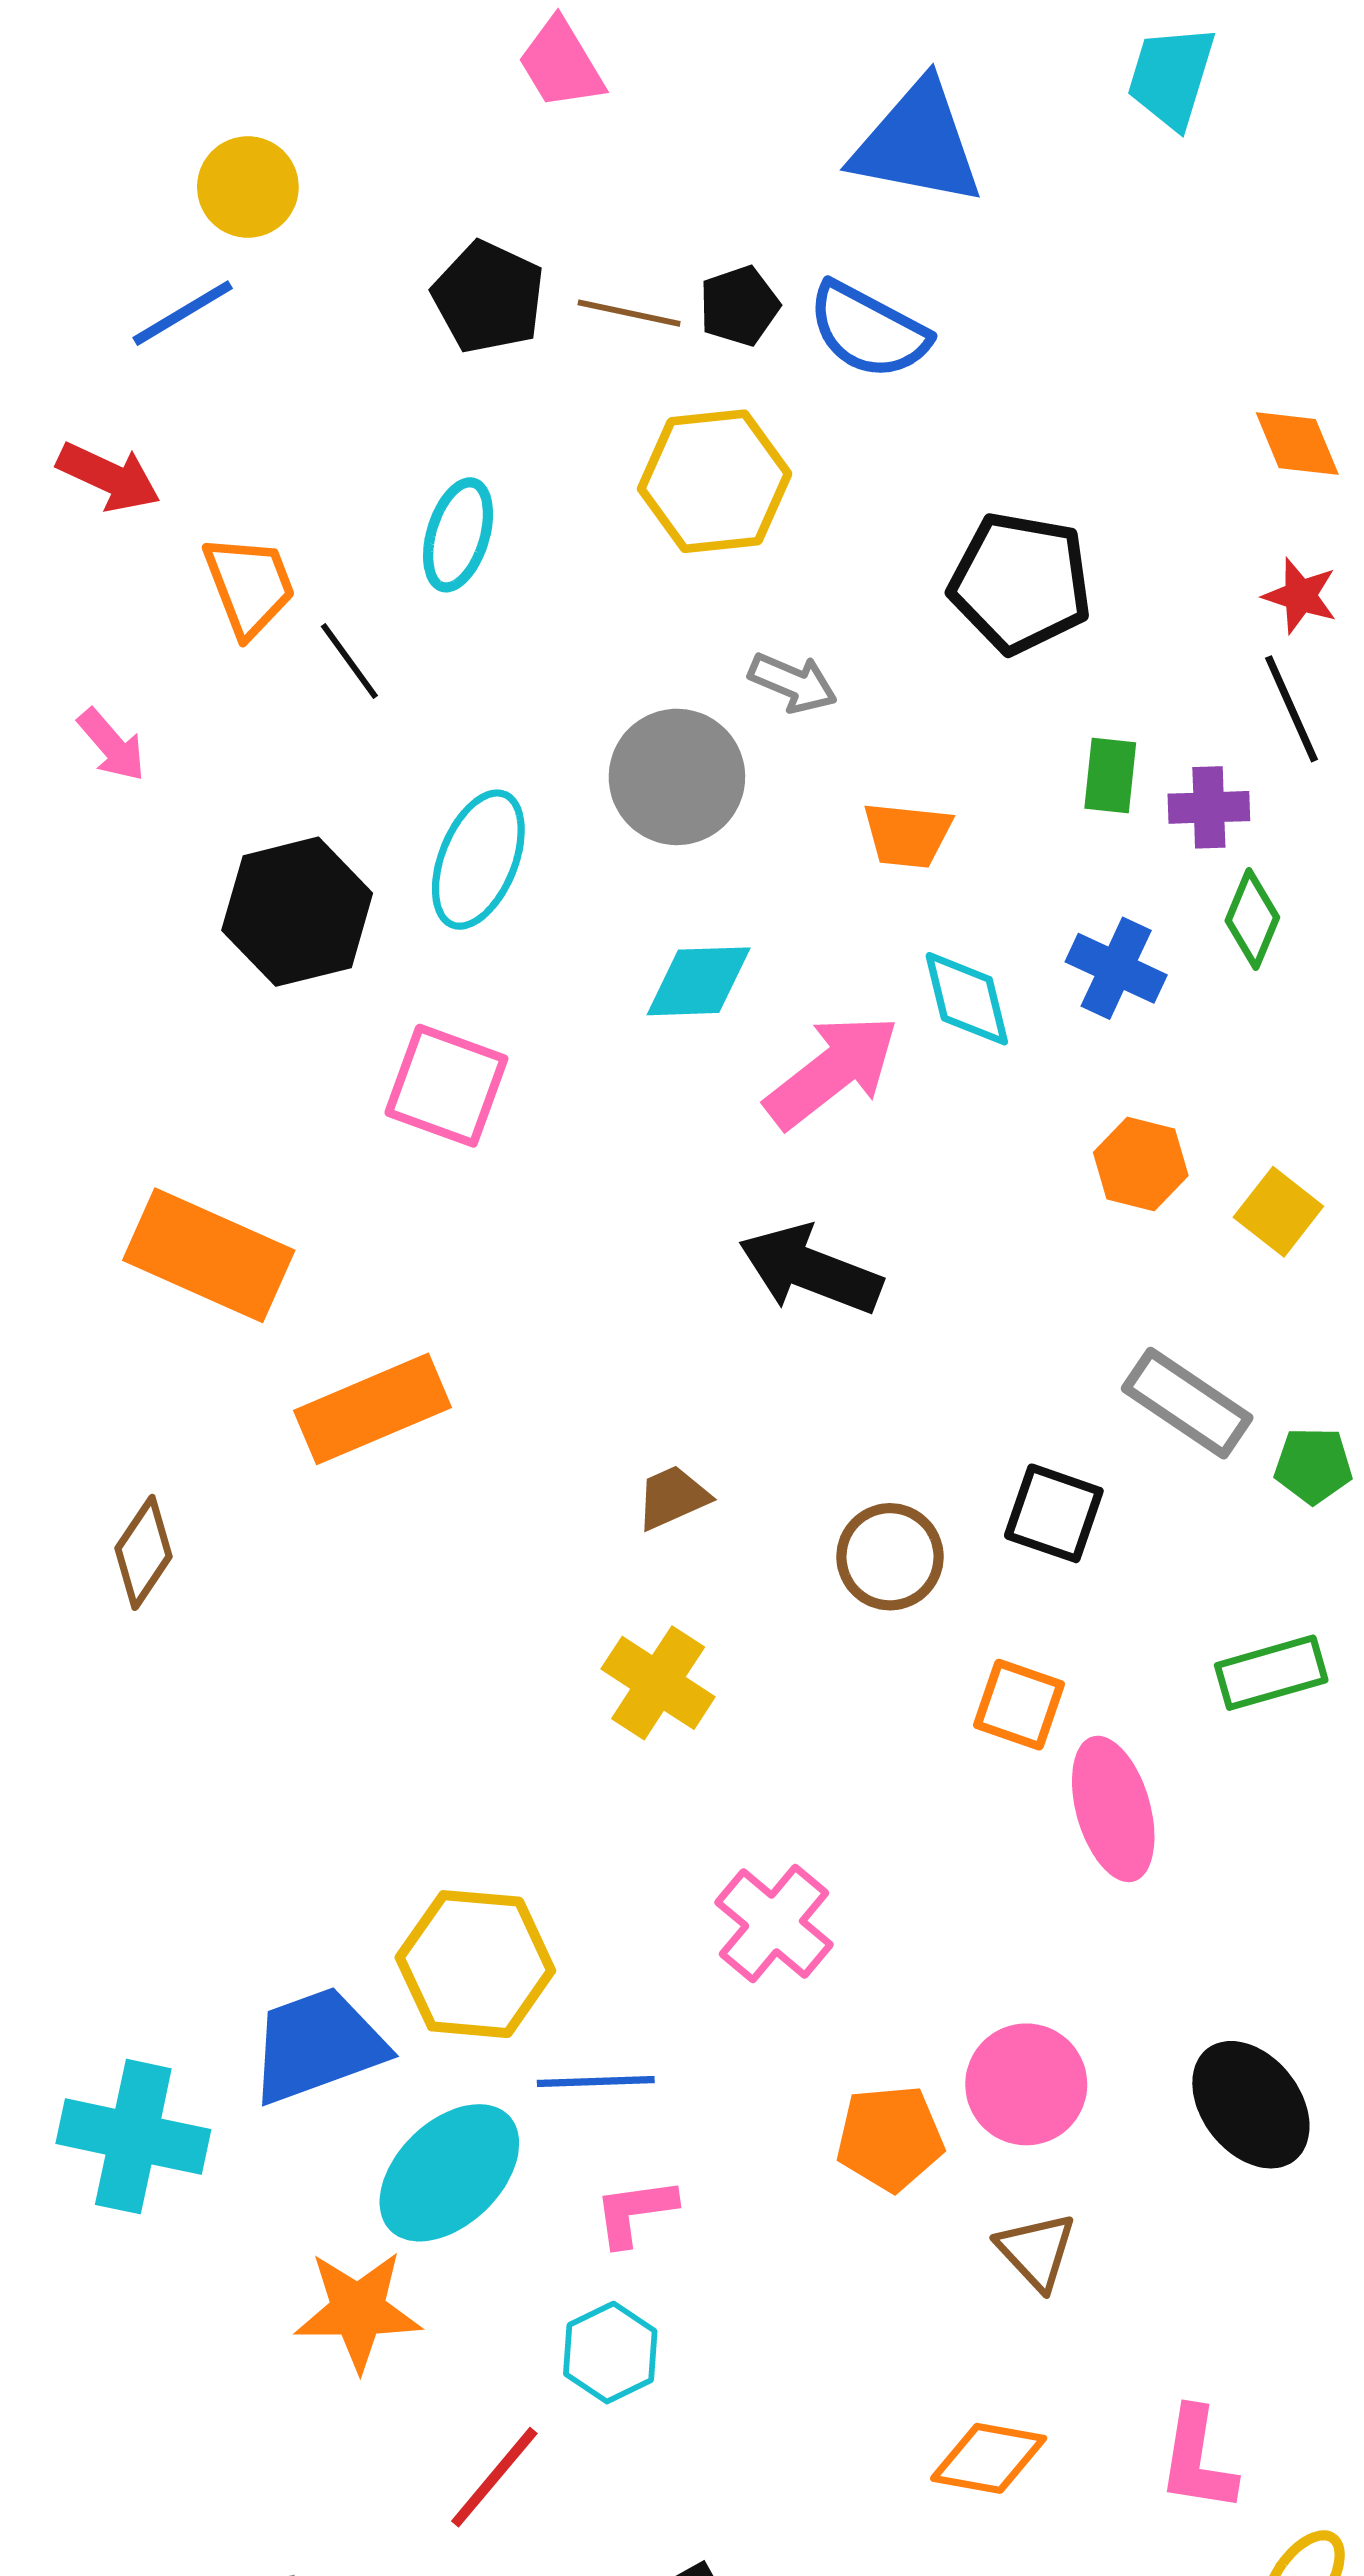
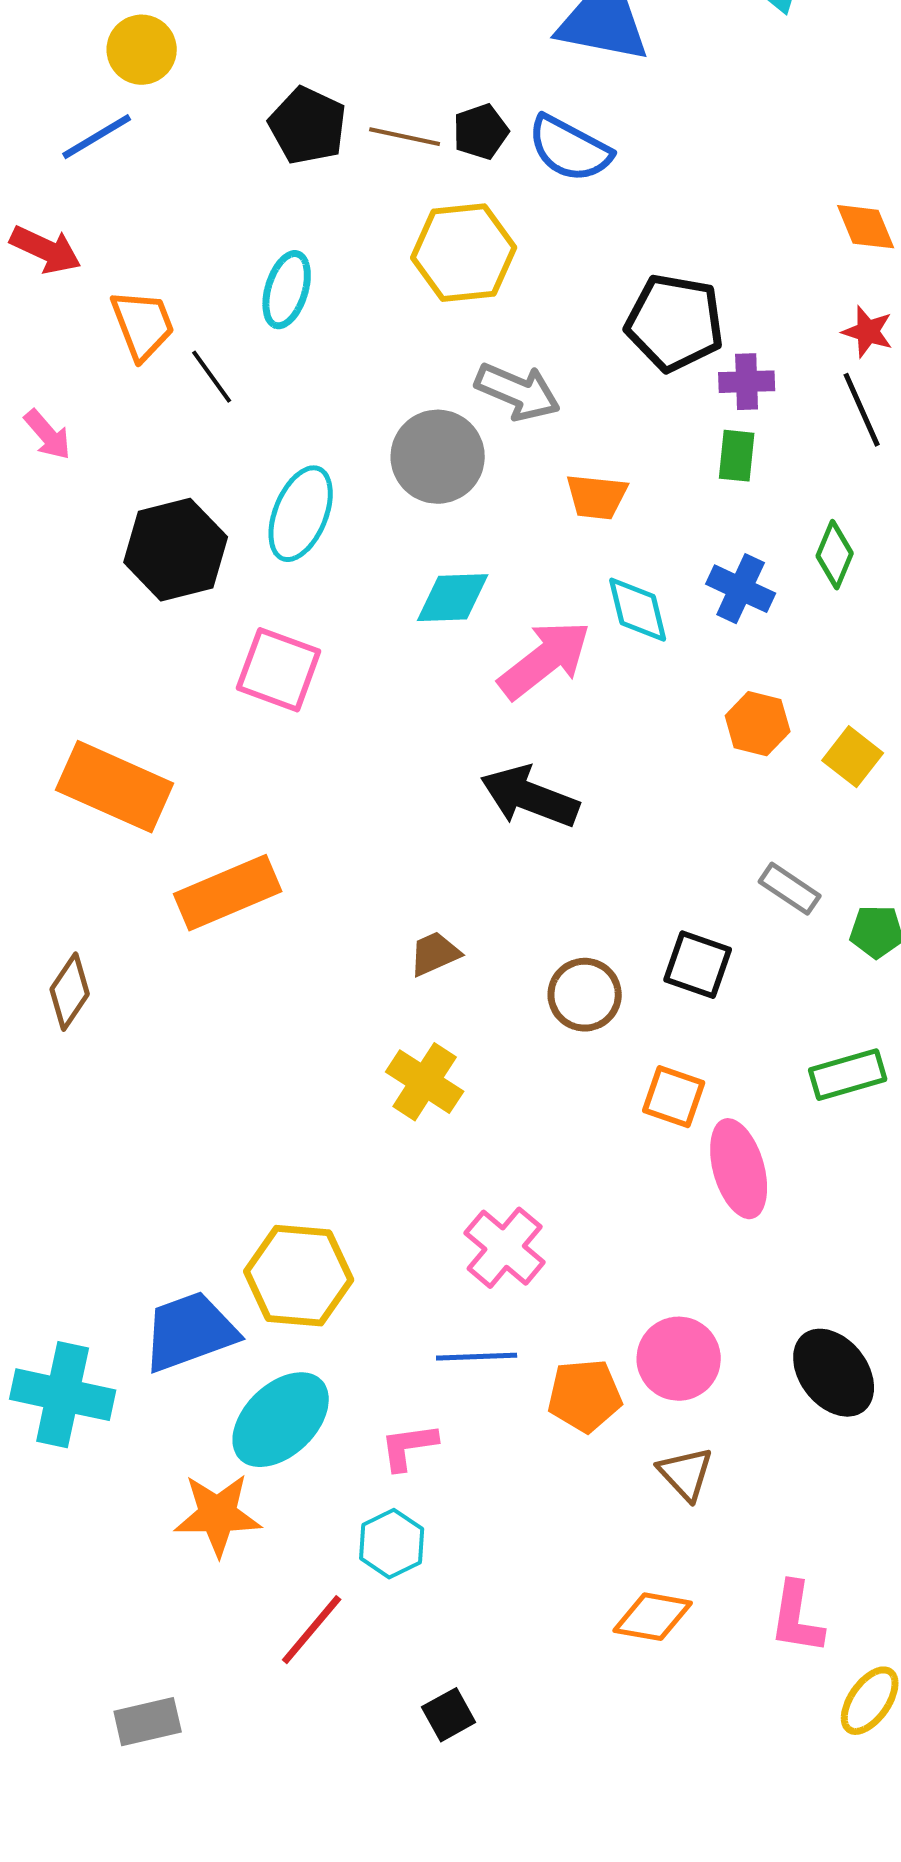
gray arrow: (793, 683) -> (518, 392), size x1.4
purple cross: (1209, 807) -> (747, 382), moved
gray rectangle: (1187, 1403) -> (790, 889), size x0.7
blue line: (596, 2081) -> (477, 1357), moved

